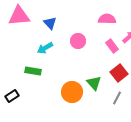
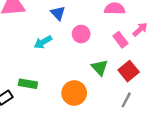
blue triangle: (50, 23) -> (58, 13), moved
green rectangle: (33, 71) -> (28, 84), moved
green triangle: (94, 83) -> (100, 68), moved

